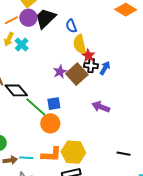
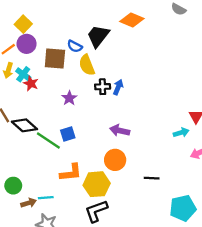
black trapezoid: (45, 18) -> (98, 36), moved
blue semicircle: (71, 26) -> (75, 46), turned -32
red star: (88, 56) -> (31, 83), moved
brown square: (77, 74) -> (55, 59), moved, turned -35
orange circle: (50, 123) -> (115, 160), moved
orange L-shape: (51, 154) -> (71, 173), moved

